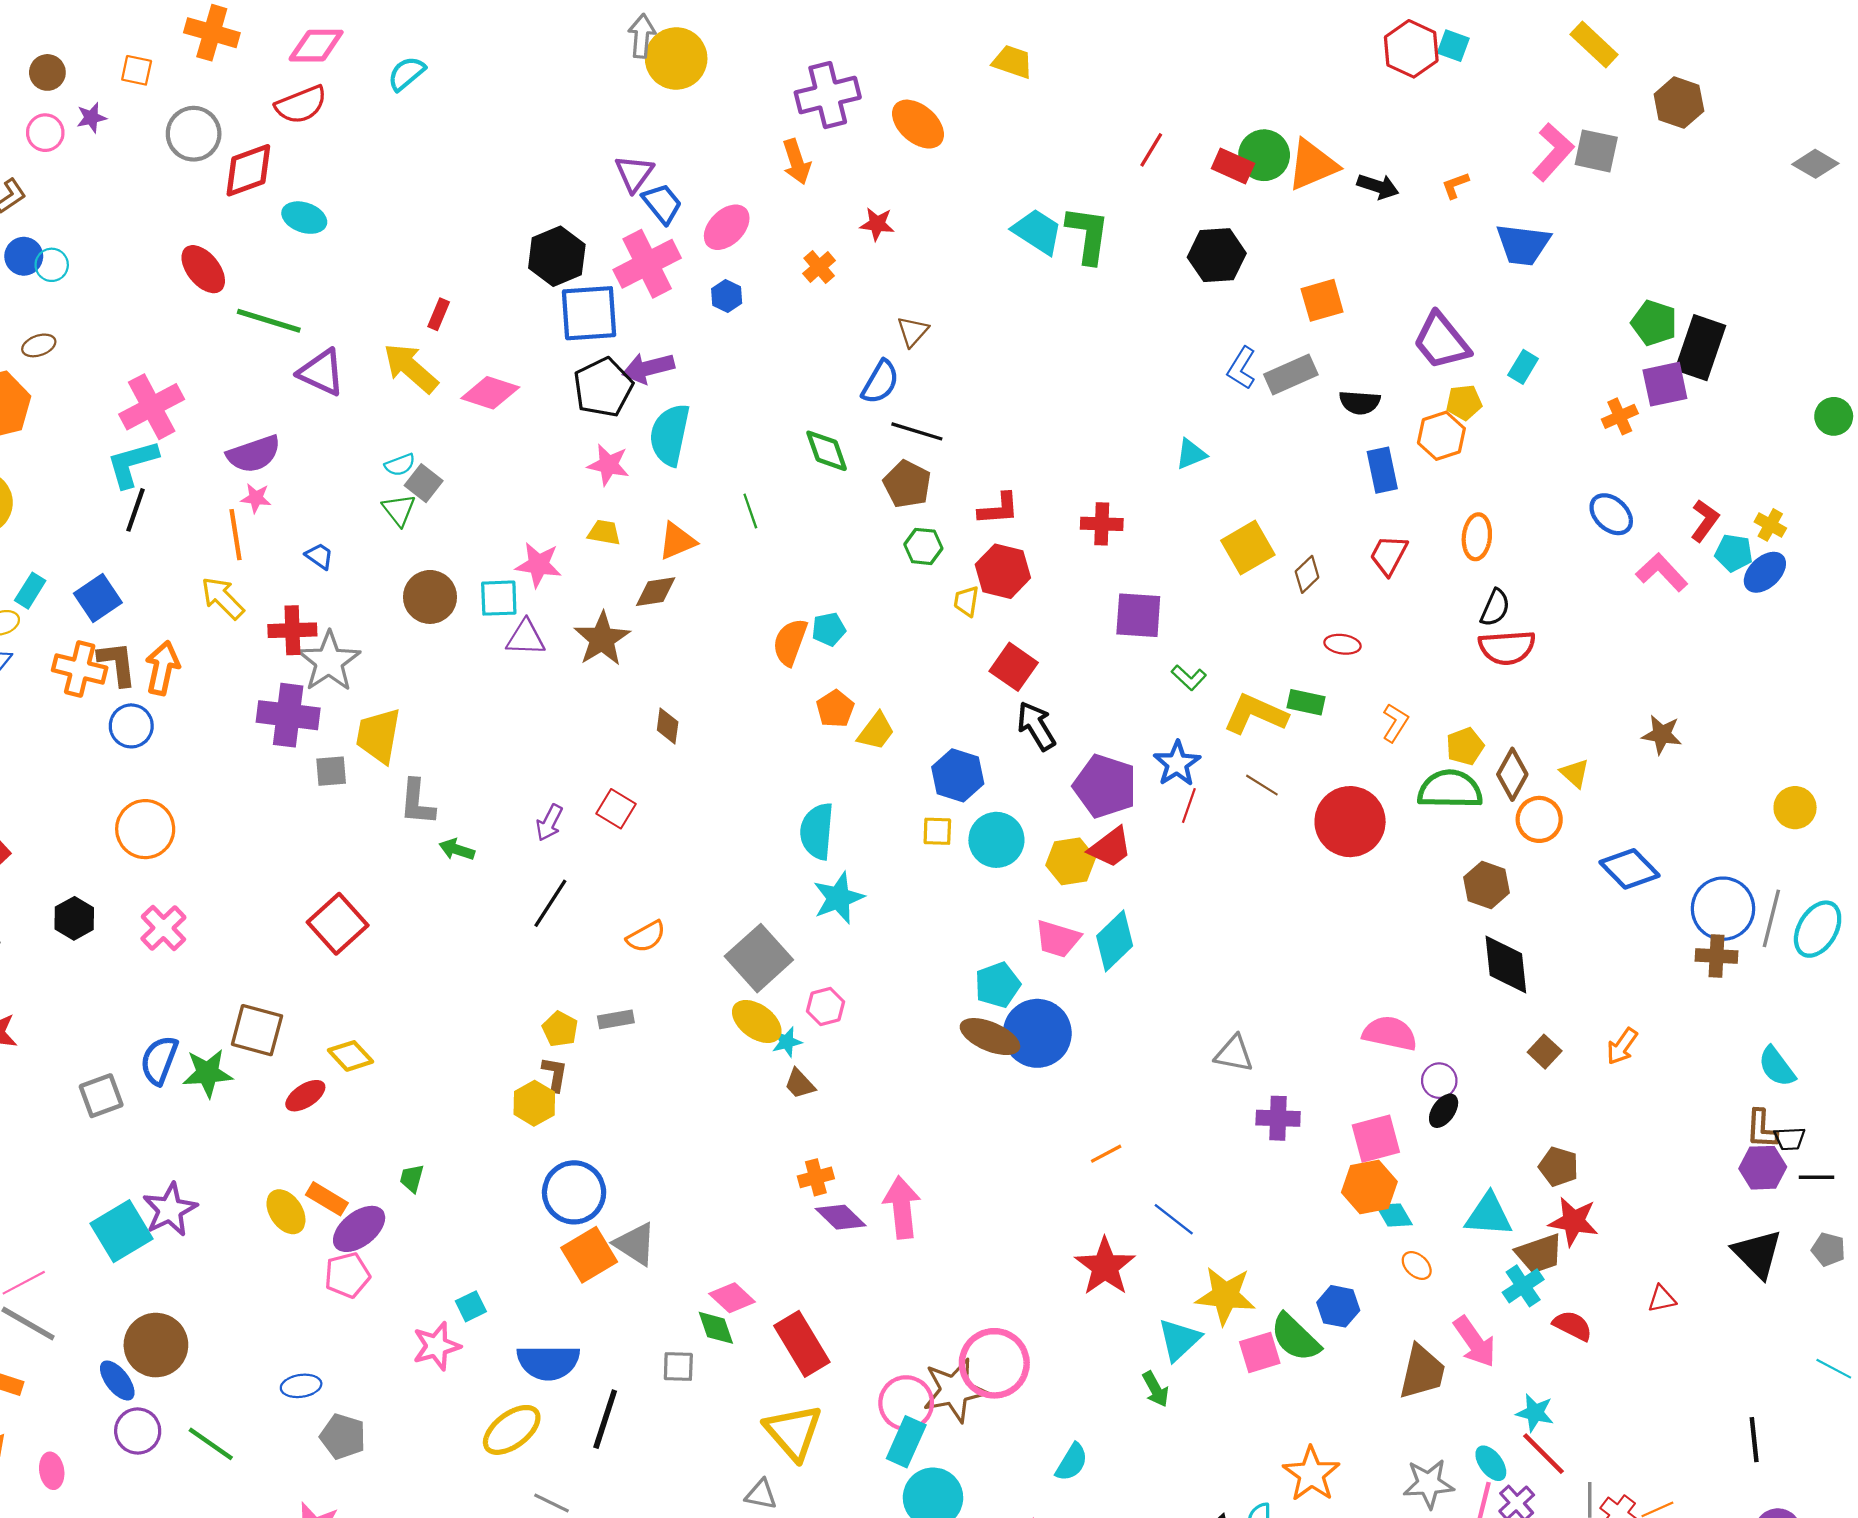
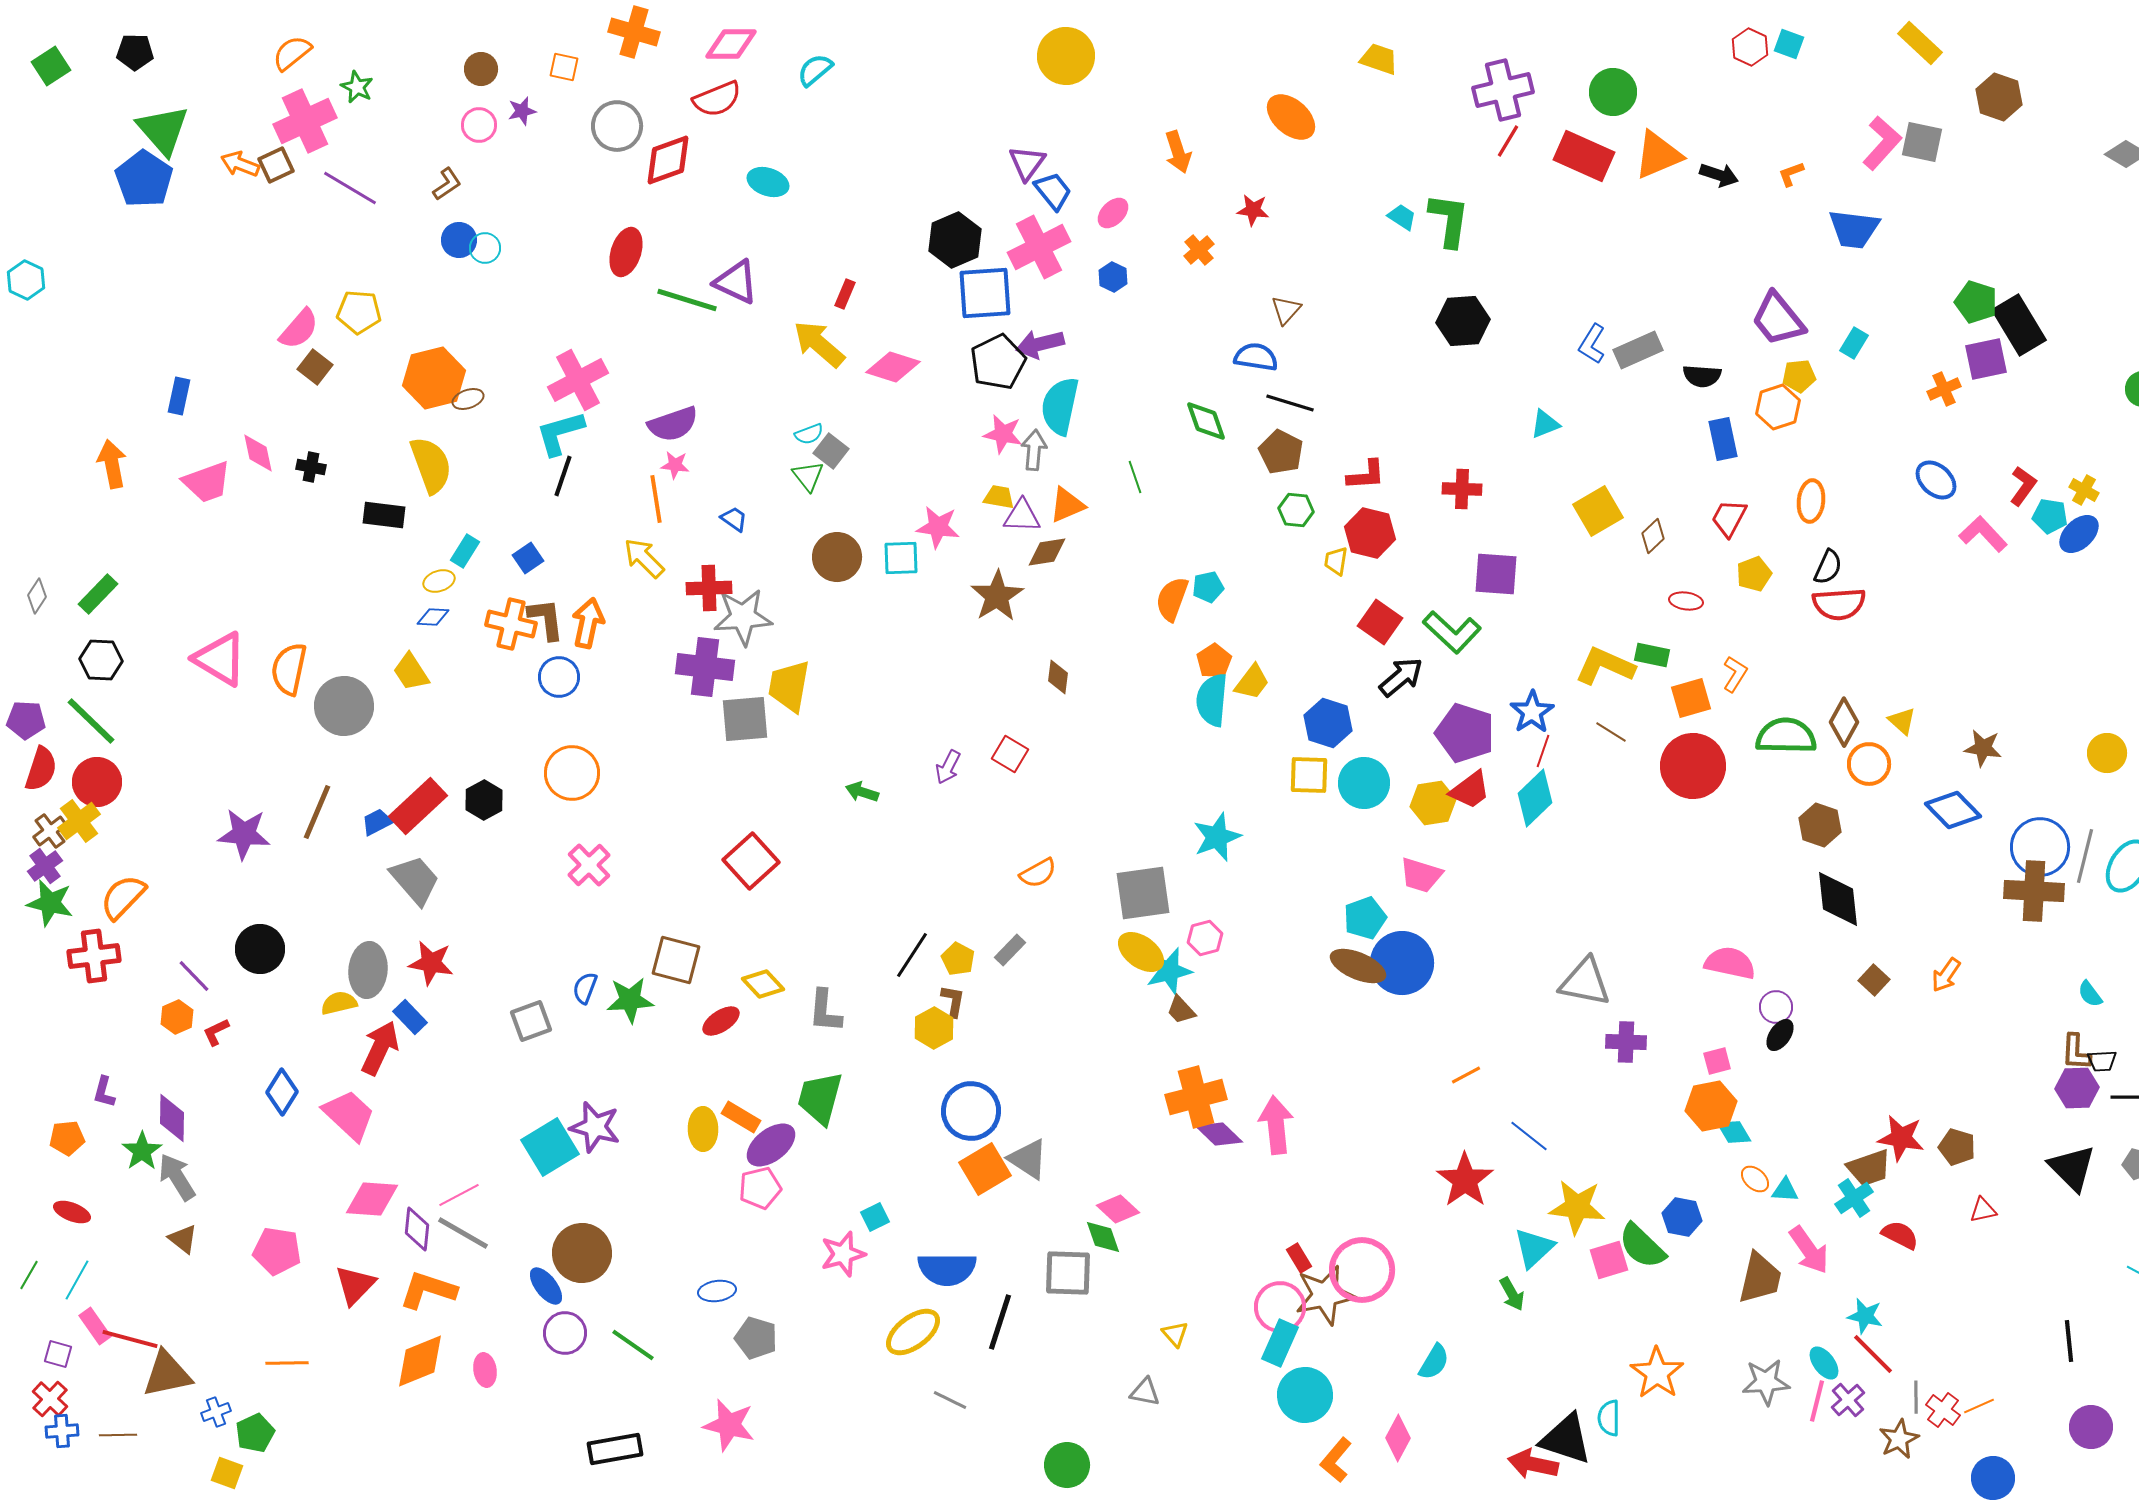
gray arrow: (642, 36) -> (1034, 450), moved
red hexagon: (1411, 49) -> (1750, 47), size x0.7
purple cross: (828, 95) -> (1503, 90), moved
green circle: (1264, 155) -> (1613, 92), moved
red rectangle: (1233, 166) -> (1584, 156), size x1.5
cyan ellipse: (304, 218) -> (768, 182), moved
pink ellipse: (727, 227) -> (1113, 213), size x0.7
cyan trapezoid: (1037, 232) -> (1402, 217), size x0.6
black hexagon: (1217, 255) -> (1463, 321), moved
red ellipse: (203, 269) -> (626, 252), turned 57
orange square: (1322, 300) -> (1691, 698), moved
brown ellipse: (39, 345) -> (468, 399), moved
black rectangle: (1700, 348) -> (2019, 325), turned -50
purple triangle: (321, 372) -> (736, 282), moved
blue semicircle: (880, 382) -> (1256, 357), turned -111
blue square: (98, 598) -> (528, 558), size x0.7
purple triangle: (526, 638) -> (1022, 516), moved
gray star: (329, 661) -> (743, 617), turned 30
green L-shape: (1189, 678) -> (1452, 632), moved, size x1.8
black arrow: (1036, 726) -> (1401, 677), turned 81
brown star: (1662, 735) -> (1983, 748), moved
yellow pentagon: (1465, 746) -> (1754, 574), moved
gray square: (331, 771) -> (745, 719), size x1.6
gray L-shape: (417, 802) -> (825, 1011), moved
cyan semicircle: (817, 831) -> (1212, 700), moved
yellow square: (937, 831) -> (1309, 775), size x1.4
black line: (550, 903) -> (912, 955), moved
black hexagon: (74, 918) -> (484, 800), moved
cyan diamond: (1115, 941) -> (1535, 798), moved
brown cross: (1717, 956) -> (2034, 891), size x1.5
gray square: (759, 958) -> (1143, 893), turned 34
gray rectangle: (616, 1019) -> (1010, 950), turned -36
cyan star: (787, 1042) -> (1169, 971), size x1.6
gray triangle: (1234, 1054) -> (1585, 982), size x1.4
blue semicircle: (159, 1060) -> (585, 988), size x0.7
cyan semicircle: (1777, 1067) -> (2090, 994), size x0.7
pink square: (1376, 1139) -> (1717, 1061), size x0.6
brown pentagon: (1559, 1167) -> (1957, 1147), moved
orange cross: (816, 1177) -> (1196, 1097), size x1.8
green trapezoid: (412, 1178) -> (820, 1098), size x2.0
purple star: (170, 1210) -> (595, 1127), turned -30
yellow ellipse: (286, 1212) -> (703, 1129), turned 33
cyan triangle: (1489, 1215) -> (1785, 1190), moved, size x0.6
red rectangle: (802, 1344) -> (1299, 1258), moved, size x0.5
gray square: (678, 1367) -> (1068, 1273), size x1.6
yellow triangle: (793, 1432) -> (1175, 1334), size x0.5

